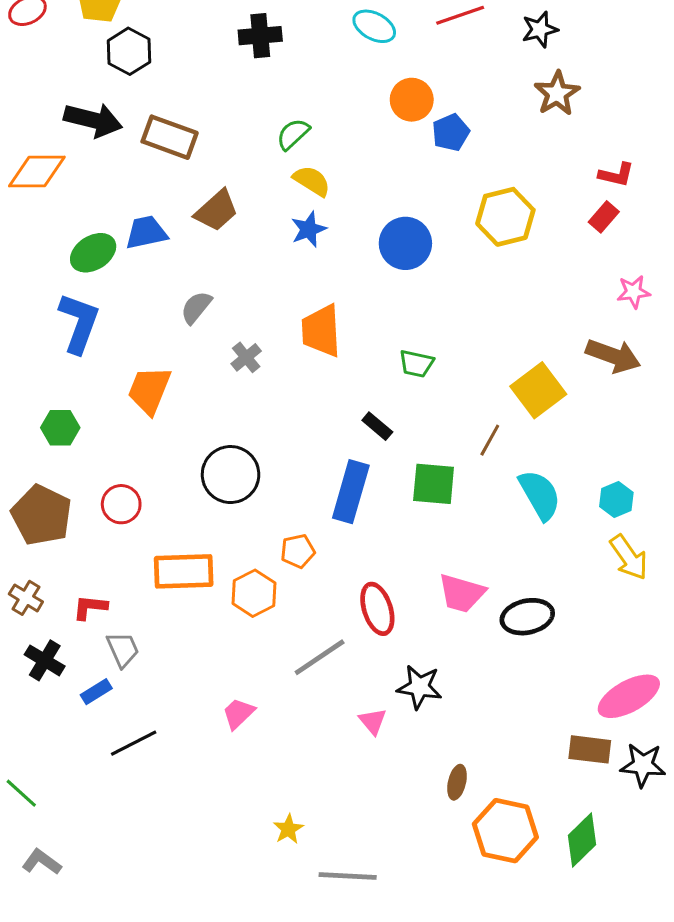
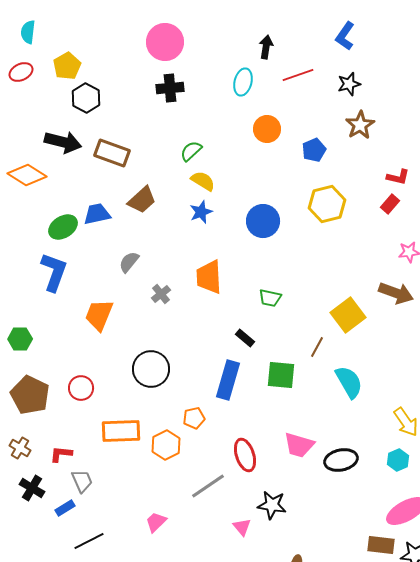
cyan ellipse: (374, 26) -> (243, 82), turned 76
blue pentagon: (451, 132) -> (314, 150), moved
orange diamond: (37, 172) -> (27, 175), turned 33
green hexagon: (60, 428) -> (20, 339), moved
cyan hexagon: (616, 500) -> (398, 460), moved

